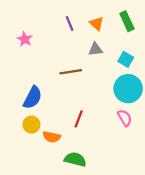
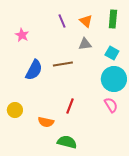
green rectangle: (127, 21) -> (113, 19), turned 30
blue semicircle: (33, 98) -> (34, 70), moved
yellow circle: (31, 125) -> (15, 110), moved

